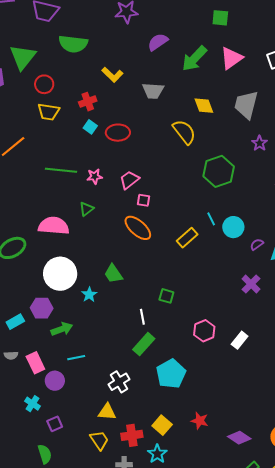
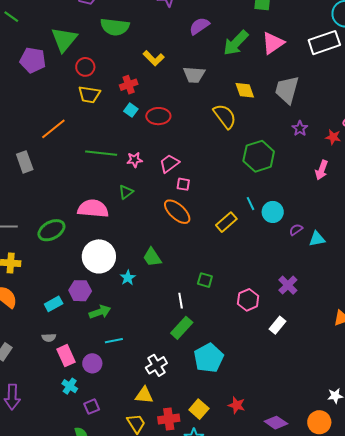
purple cross: (251, 284) -> (288, 285), moved
pink hexagon: (204, 331) -> (248, 300), moved
pink rectangle: (35, 363) -> (66, 356), moved

